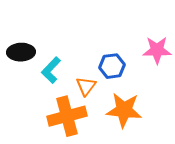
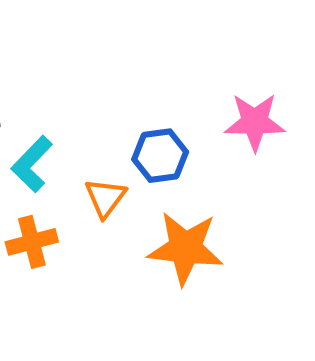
orange cross: (67, 116) -> (32, 242), moved, size x0.6

